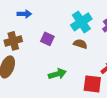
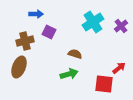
purple square: (47, 39) -> (49, 32), moved
brown semicircle: (80, 44) -> (75, 54), moved

